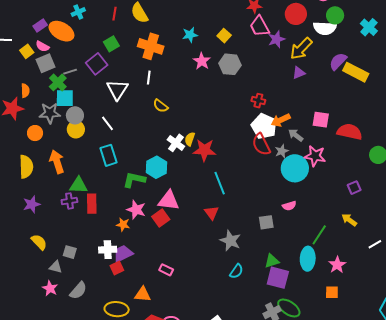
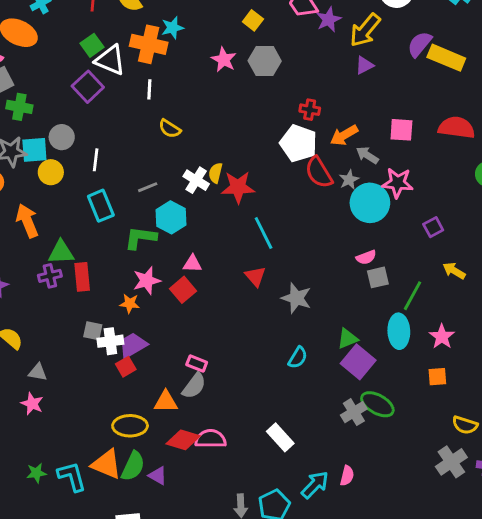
cyan star: (190, 35) -> (172, 28), moved
purple square: (97, 64) -> (88, 87), moved
gray line: (70, 72) -> (148, 187), moved
green cross: (58, 82) -> (19, 107), turned -30
white triangle: (117, 90) -> (110, 60), moved, turned -35
cyan square: (65, 98) -> (34, 150), moved
gray circle: (75, 115) -> (62, 137), moved
white line: (108, 123) -> (96, 160), turned 49
white pentagon: (264, 126) -> (299, 143), moved
red semicircle: (350, 132) -> (457, 128), moved
purple square: (354, 188) -> (433, 227), moved
pink triangle: (169, 201) -> (192, 264), size x0.6
pink star: (136, 210) -> (147, 281), turned -30
gray square: (266, 222) -> (378, 277), moved
gray star: (230, 241) -> (296, 298), moved
gray square: (70, 252) -> (93, 331), moved
purple square: (278, 278) -> (358, 362), turned 30
gray semicircle: (78, 291) -> (194, 386), moved

